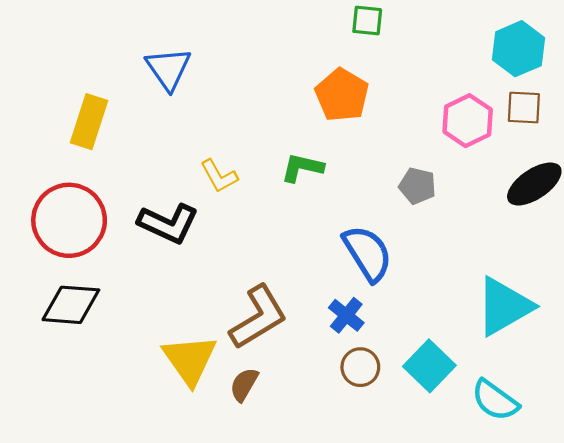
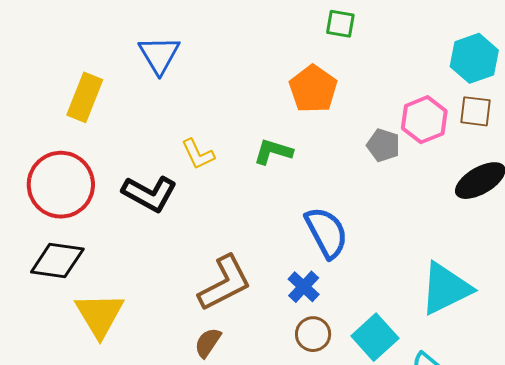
gray pentagon: (417, 186) -> (383, 145), moved
yellow triangle: (190, 360) -> (100, 315), moved

